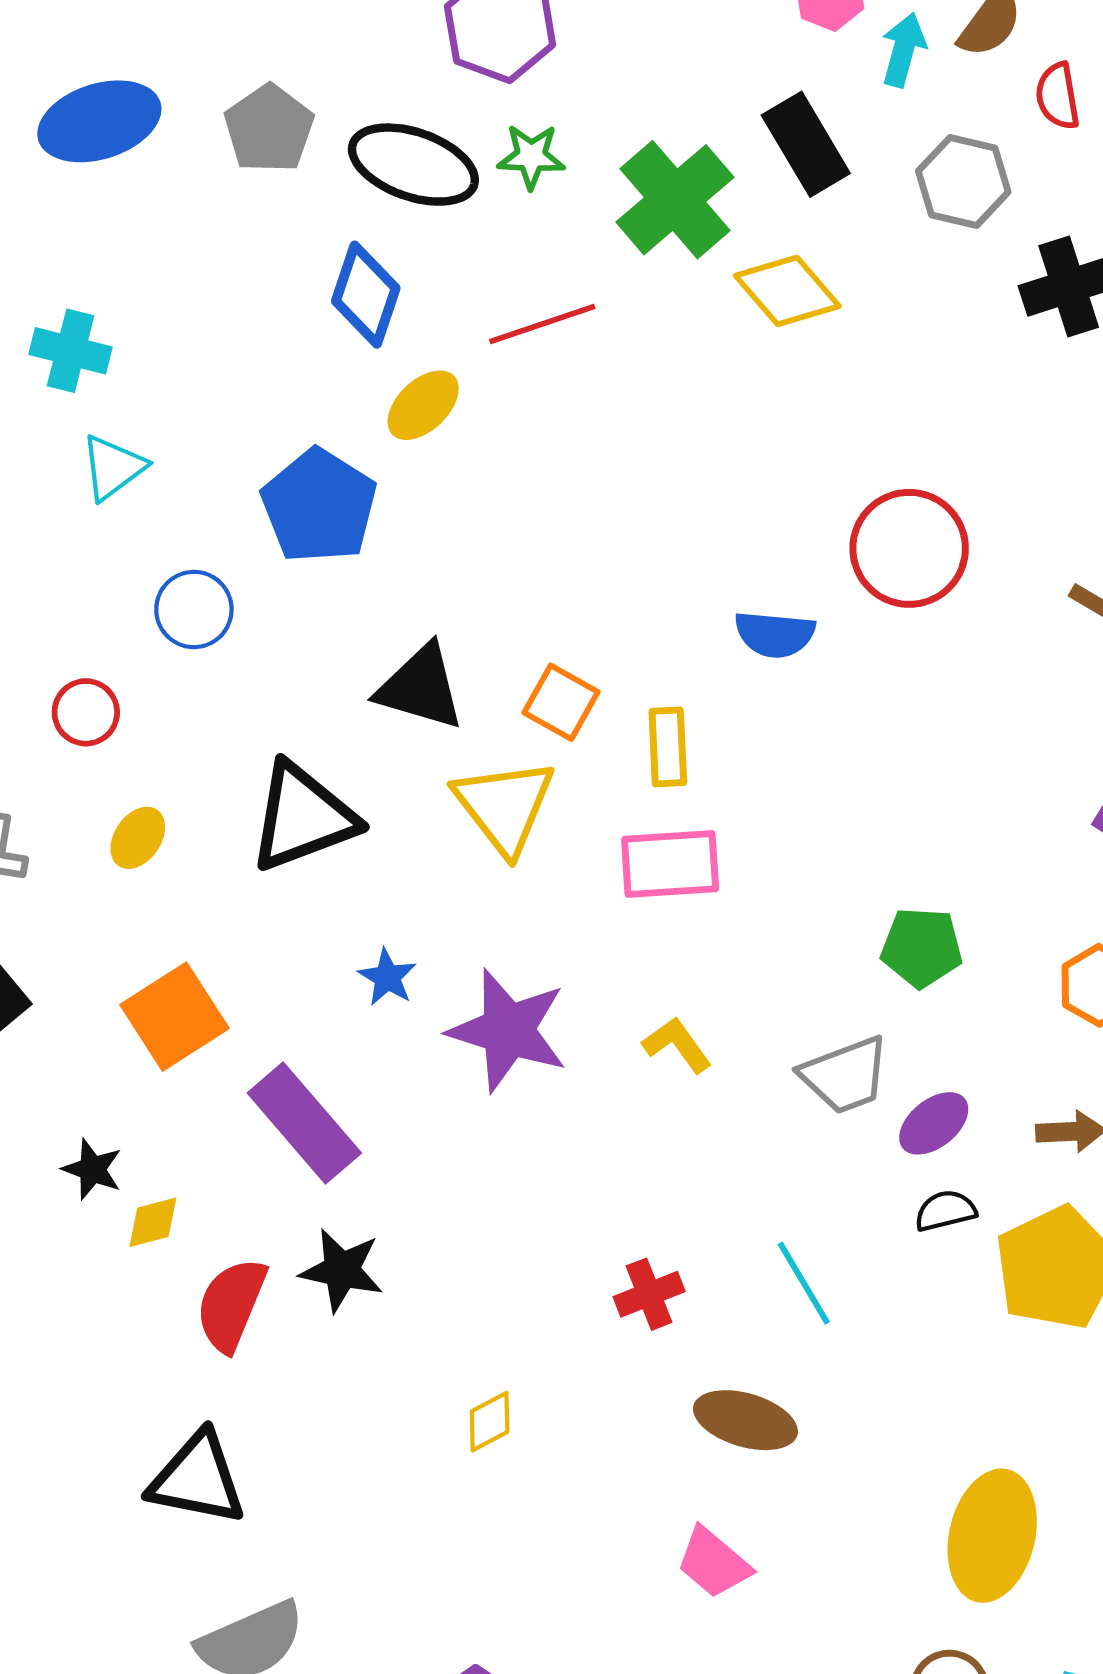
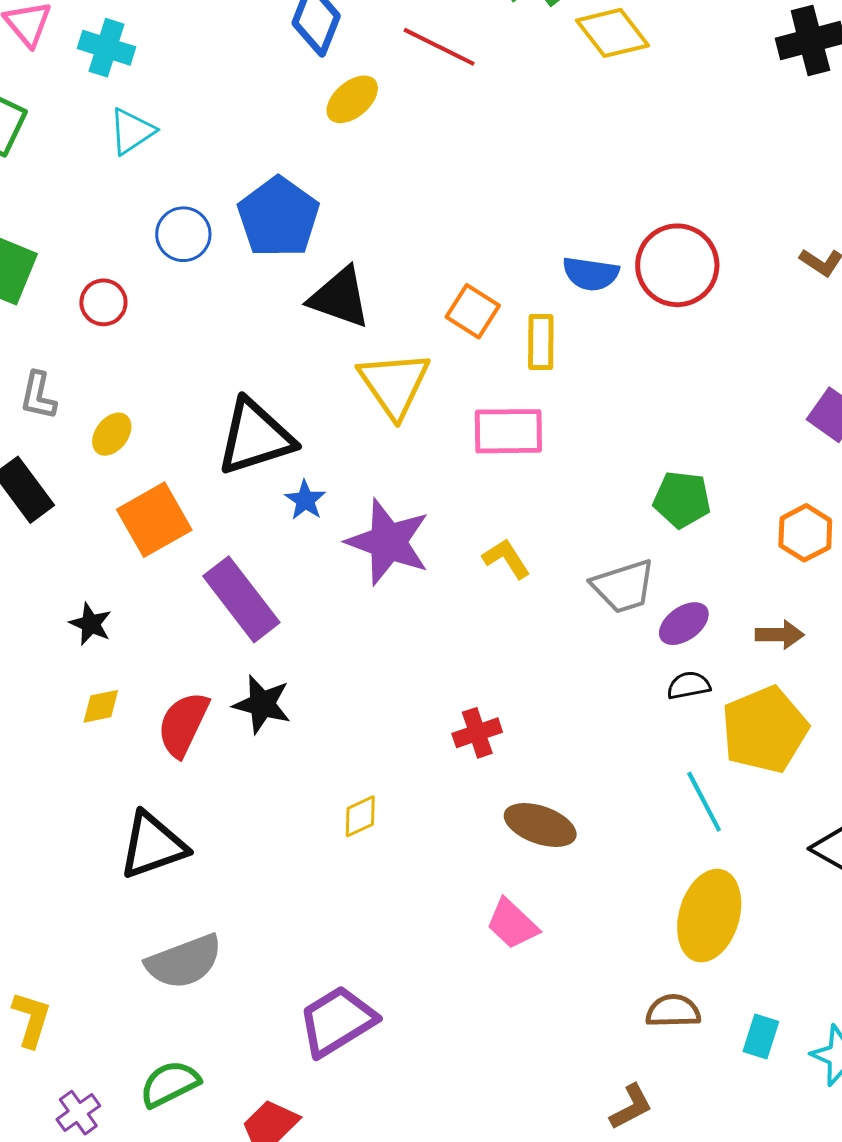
red line: (542, 324) -> (439, 47), turned 42
blue pentagon: (319, 506) -> (278, 217), moved
red circle: (909, 548) -> (677, 265), moved
orange square: (561, 702) -> (473, 311), moved
yellow rectangle: (668, 747) -> (541, 342), moved
black triangle: (303, 817) -> (255, 437), moved
yellow ellipse: (138, 838) -> (112, 434), moved
yellow diamond: (153, 1222) -> (101, 706), moved
cyan line: (804, 1283) -> (704, 802), moved
black triangle: (197, 1479) -> (153, 845), turned -34

